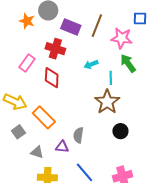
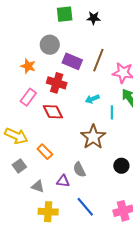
orange star: (27, 21) -> (28, 66), moved
red diamond: (52, 78) -> (53, 112), turned -30
brown star: (107, 102) -> (93, 137), moved
orange rectangle: (44, 117) -> (45, 152), size x0.7
gray semicircle: (78, 135) -> (79, 170), turned -35

